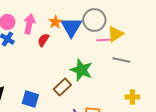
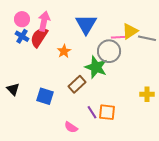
gray circle: (94, 20) -> (109, 51), moved
orange star: (55, 22) -> (64, 51), moved
red semicircle: (43, 40) -> (39, 37), moved, size x1.5
gray line: (121, 60) -> (147, 38), moved

